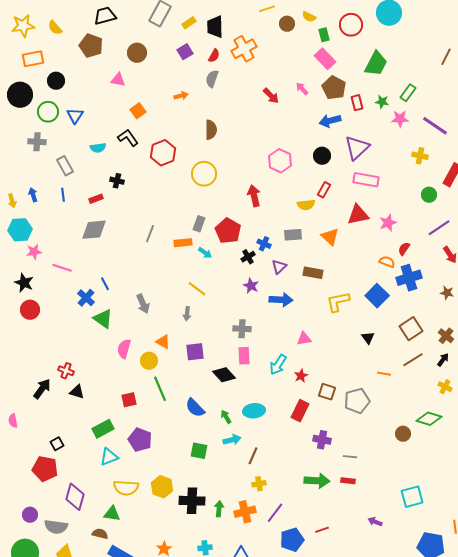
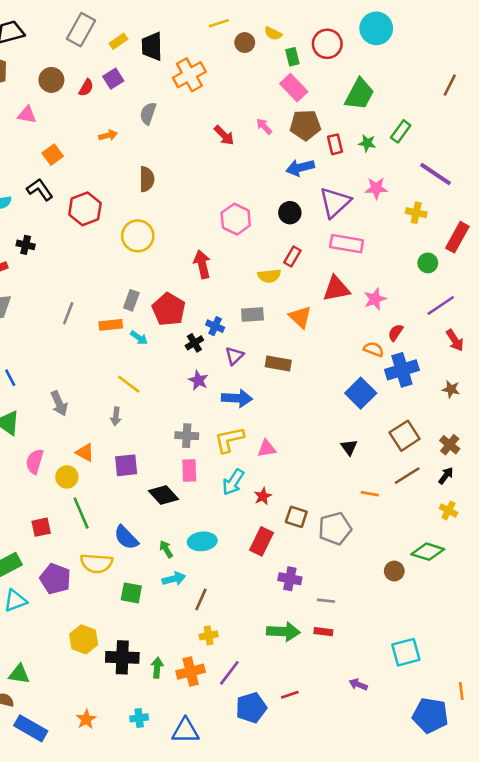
red semicircle: (214, 56) -> (86, 88), moved
brown pentagon: (334, 88) -> (305, 125), turned -30
pink star: (400, 119) -> (376, 188), moved
yellow L-shape: (338, 302) -> (229, 440), moved
yellow semicircle: (126, 488) -> (96, 563), moved

